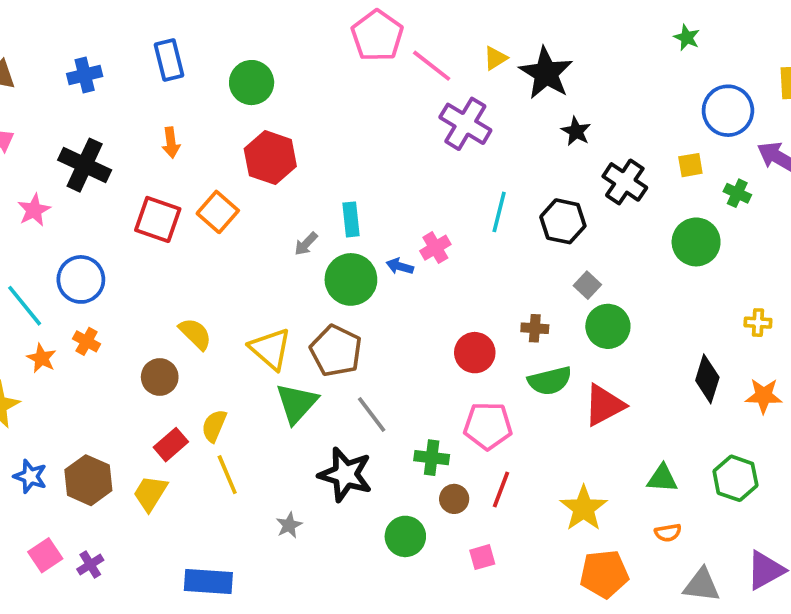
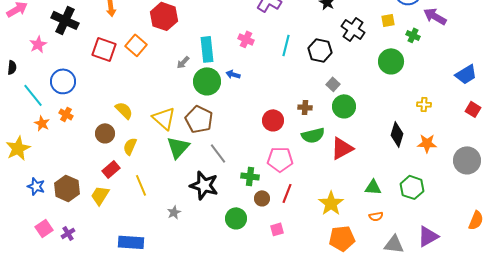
cyan rectangle: (351, 219) -> (207, 49), size x1.4
pink cross: (435, 248) -> (246, 39), moved, turned -35
yellow semicircle: (214, 426) -> (130, 146), moved

